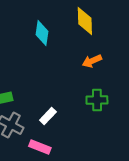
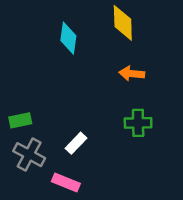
orange arrow: (92, 61) -> (132, 74), turned 30

